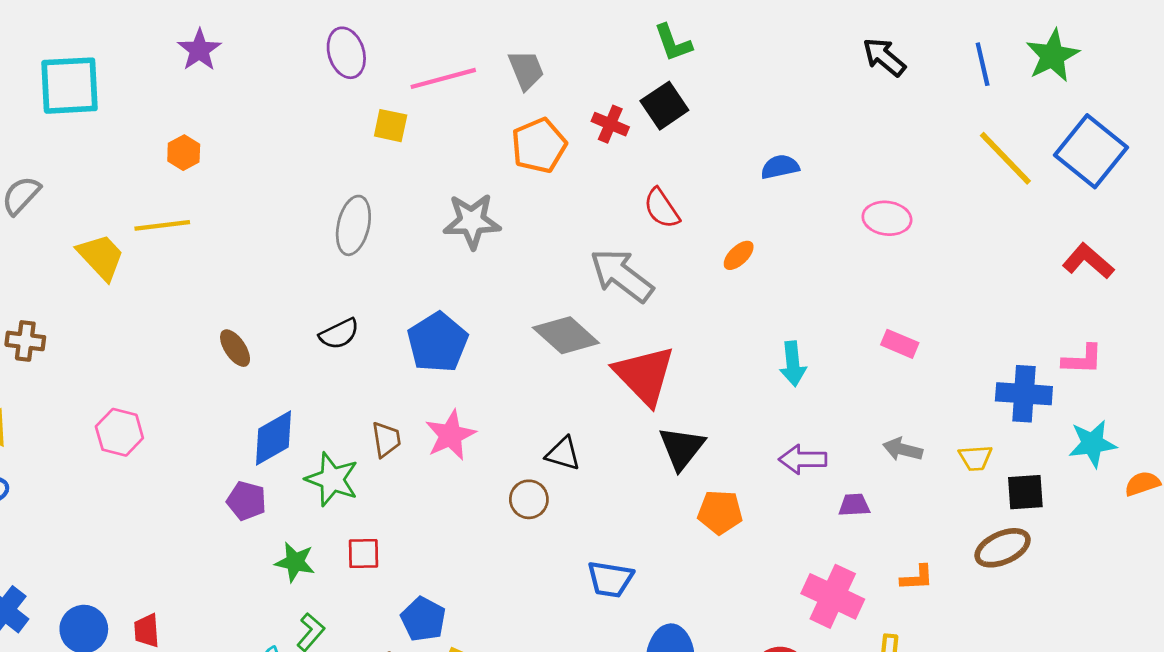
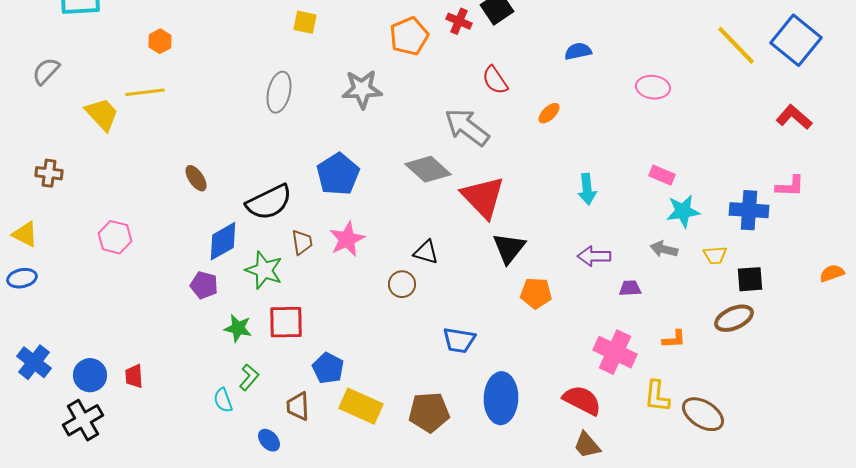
black semicircle: (339, 334) -> (269, 202), moved, size x1.6
cyan star: (1092, 444) -> (683, 211), moved
red square: (363, 554) -> (286, 322), size x1.5

